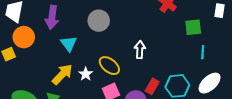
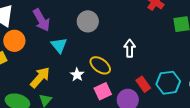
purple arrow: (52, 17) -> (41, 20), turned -35
yellow arrow: (62, 74) -> (40, 77), moved
red rectangle: (152, 86) -> (143, 84), turned -63

